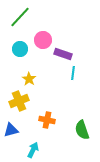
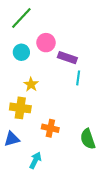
yellow cross: (19, 101) -> (20, 108), turned 30

